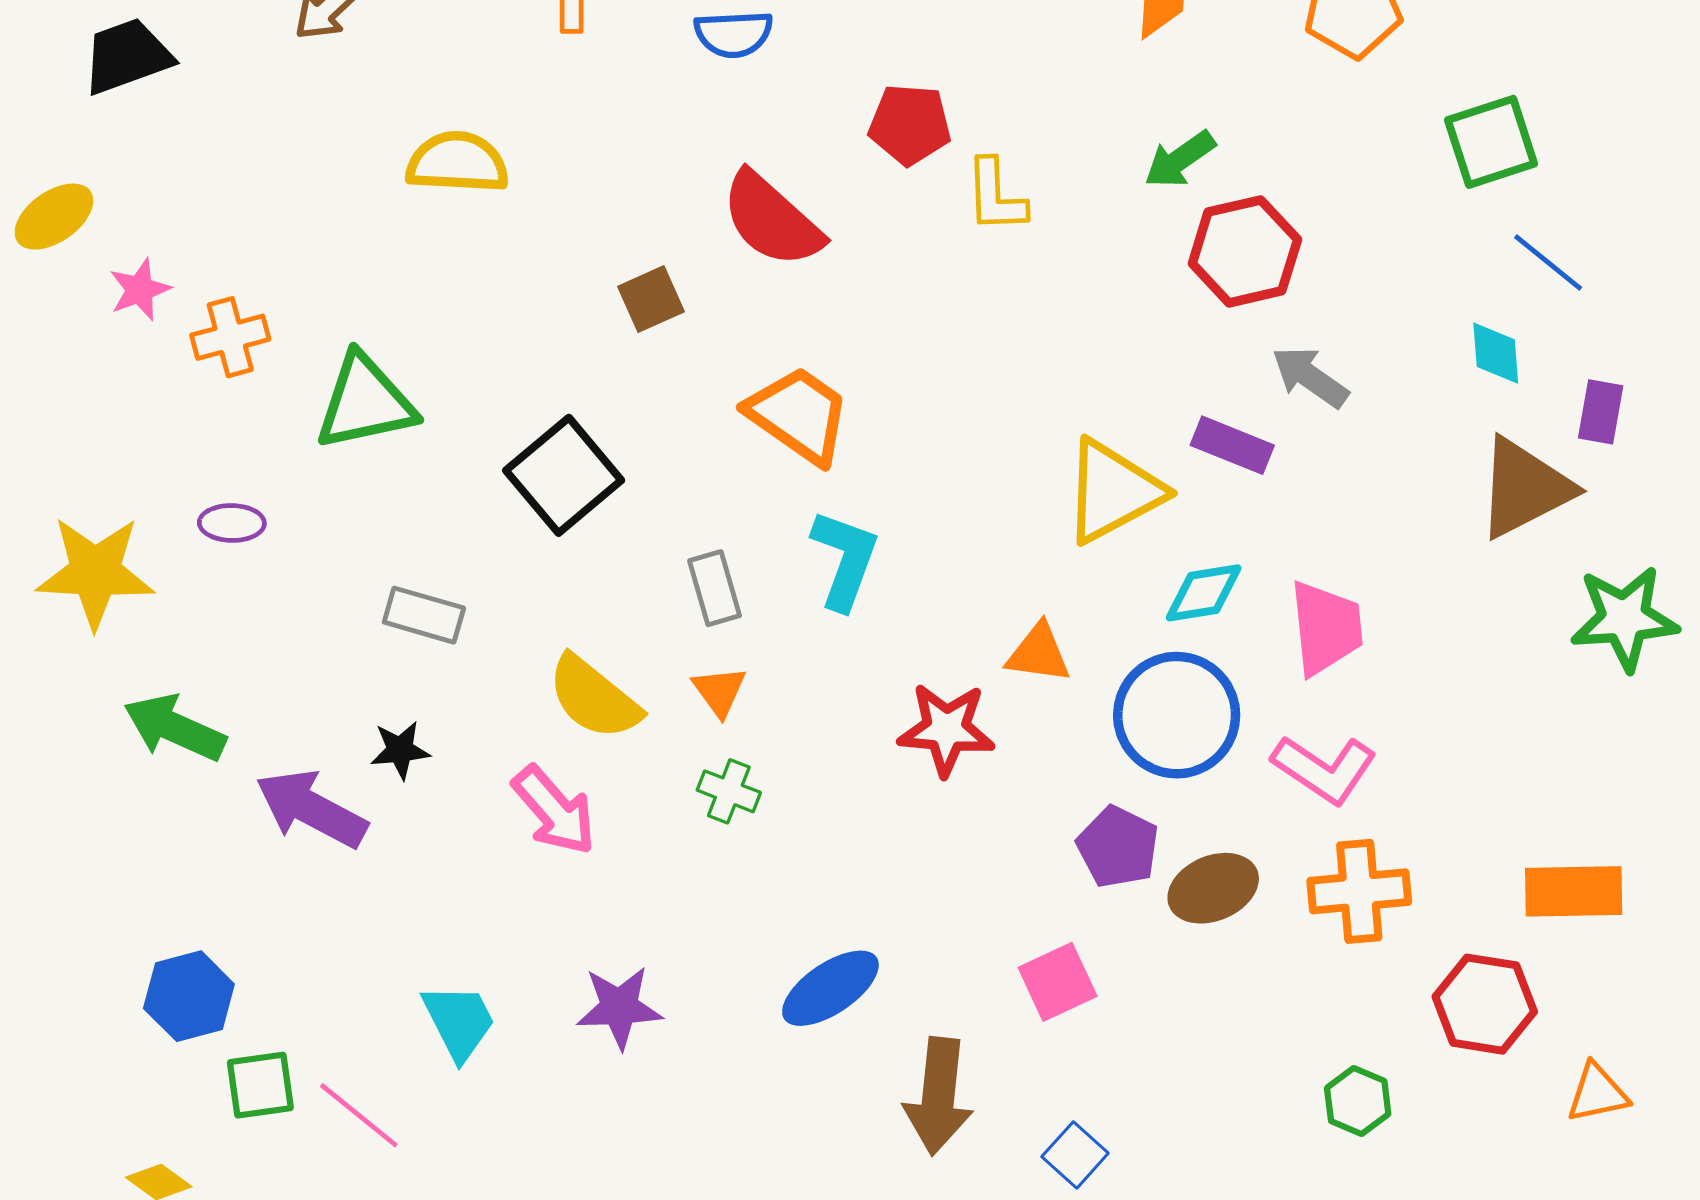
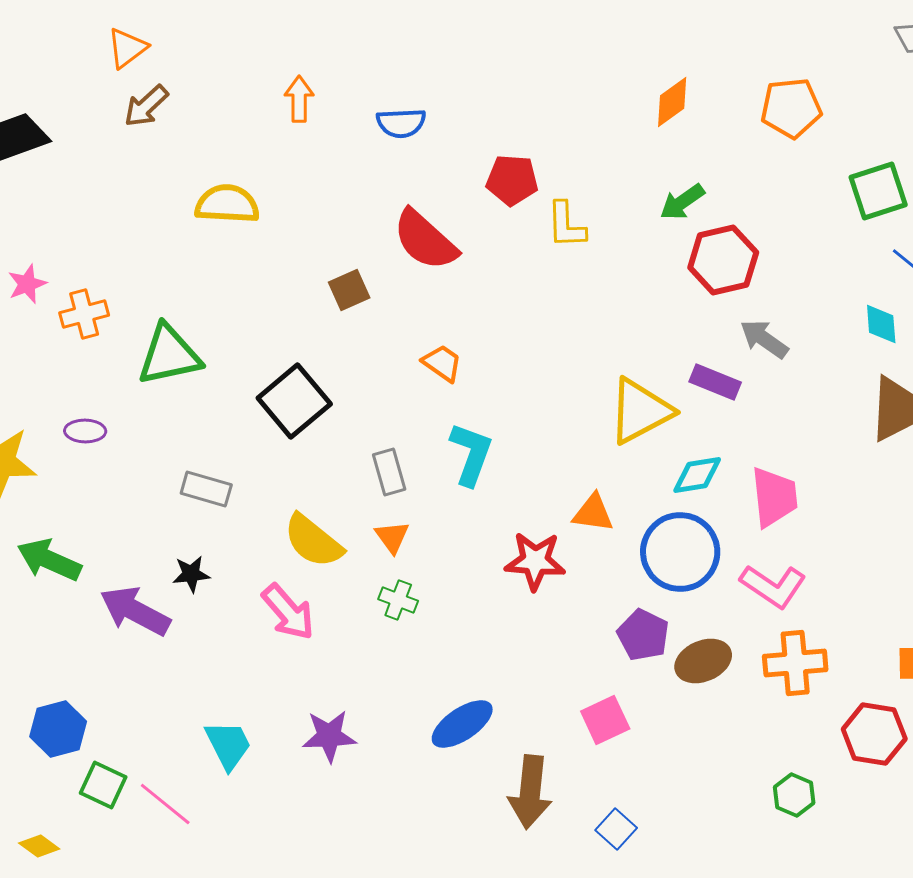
orange trapezoid: (799, 415) -> (442, 363), size x0.6
green square: (260, 1085) -> (103, 785), turned 33

